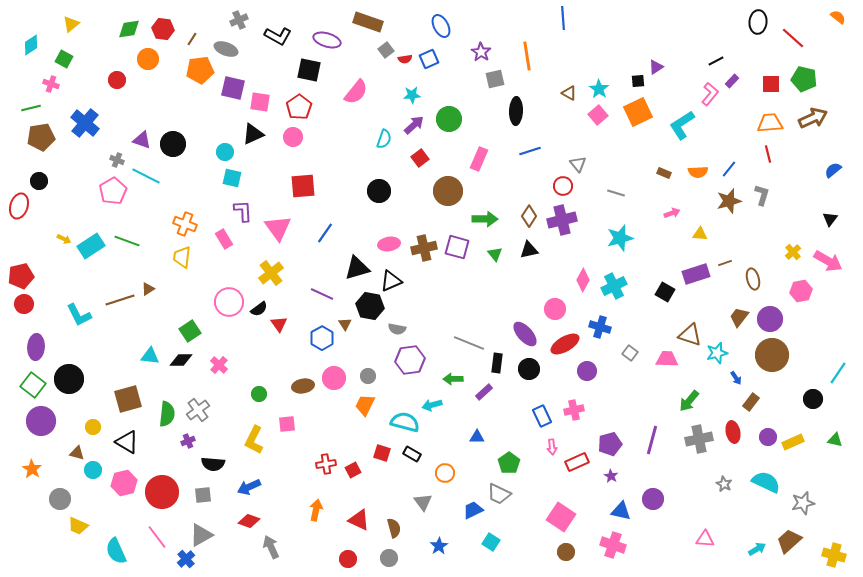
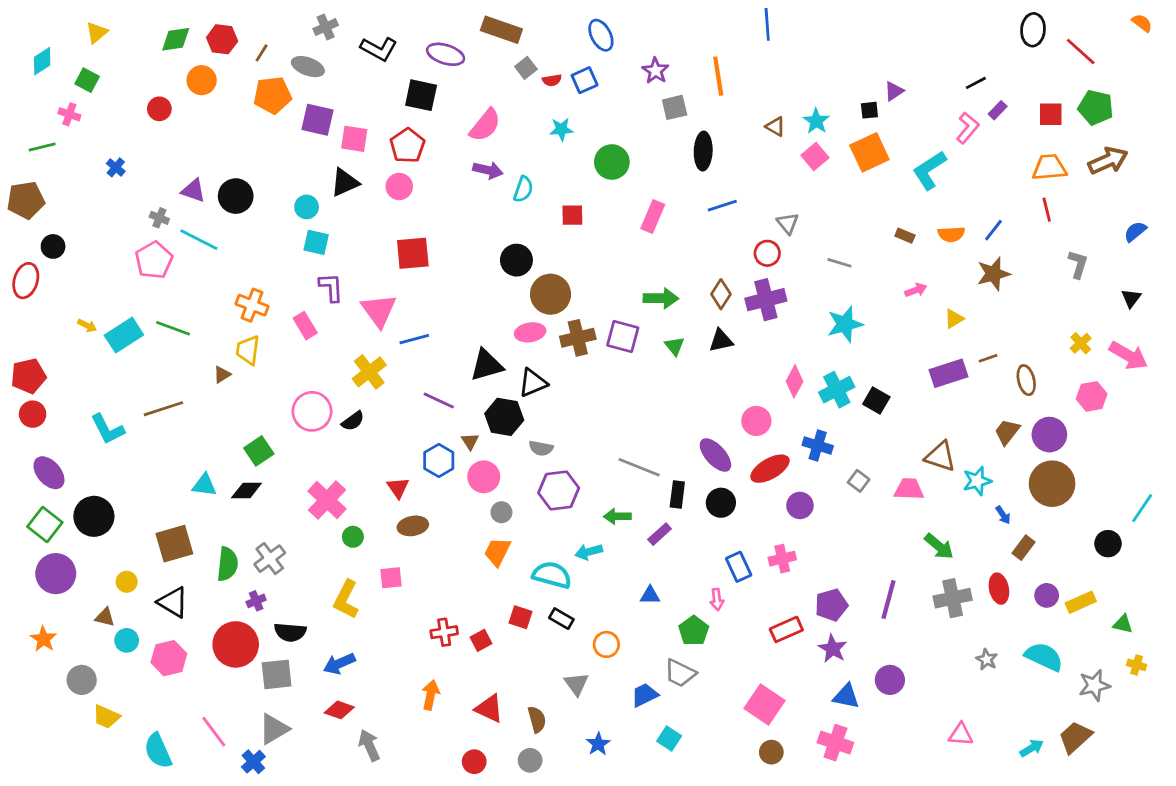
blue cross: (85, 123) -> (116, 167), size x0.5
purple arrow: (414, 125) -> (488, 170), moved, turned 55
brown pentagon: (41, 137) -> (26, 200), moved
red square: (420, 158) -> (572, 215), turned 36
brown circle: (448, 191) -> (551, 294), moved
gray L-shape: (762, 195) -> (1078, 264), moved
blue line: (325, 233) -> (414, 339), moved, turned 40
yellow triangle: (700, 234) -> (954, 319), turned -35
brown triangle: (148, 289) -> (222, 375), moved
black square: (665, 292) -> (876, 400), moved
red triangle: (279, 324) -> (398, 488), moved
purple ellipse: (36, 347) -> (49, 473), turned -45
pink cross: (219, 365) -> (327, 500), moved, size x1.6
pink circle: (334, 378) -> (484, 477), moved
green arrow: (689, 401) -> (939, 546), turned -90
green triangle: (835, 440) -> (1123, 624), moved
pink arrow: (552, 447) -> (717, 599), moved
purple star: (611, 476) -> (833, 649), size x1.5
red circle: (162, 492) -> (236, 644), moved
gray square: (203, 495) -> (277, 674), size x1.4
yellow cross: (834, 555) -> (1137, 665), moved, size x0.6

